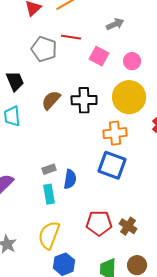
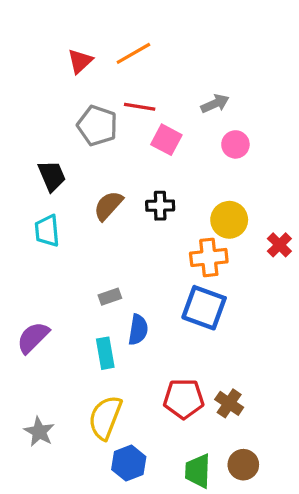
gray arrow: (115, 24) -> (215, 104), moved
pink square: (99, 56) -> (166, 140), moved
yellow circle: (129, 97) -> (229, 220), moved, size x0.7
black cross: (84, 100) -> (160, 206), size x0.7
gray rectangle: (49, 169) -> (110, 297), moved

